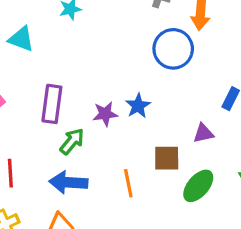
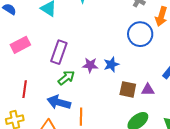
brown square: (167, 158) -> (128, 89), moved
orange line: (128, 183) -> (81, 117), moved

